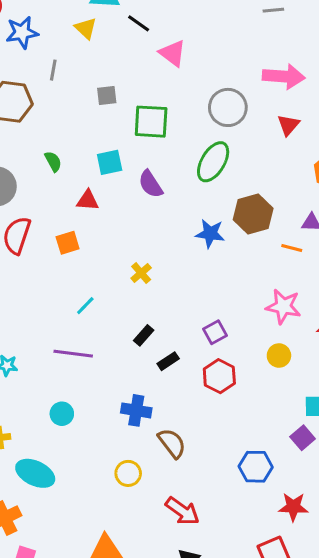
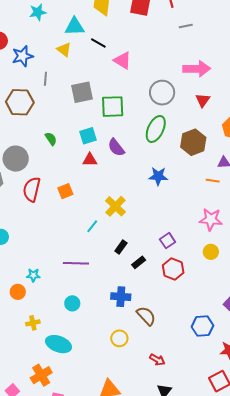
gray square: (107, 96) -> (82, 92), size x1.6
red triangle: (88, 200) -> (90, 160), moved
brown hexagon: (253, 214) -> (193, 142), moved
yellow cross: (141, 273) -> (115, 206), size x1.5
cyan line: (85, 306) -> (92, 226), moved
red arrow: (182, 511) -> (157, 360), size x0.7

